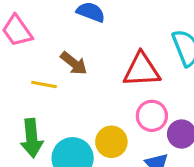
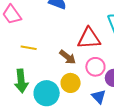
brown arrow: (74, 63) -> (68, 57), moved

